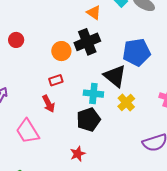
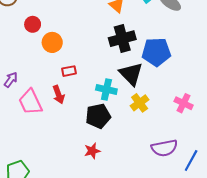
black cross: (87, 42) -> (122, 39), moved
orange circle: (61, 51) -> (52, 42), moved
pink trapezoid: (28, 131) -> (30, 102), moved
red star: (78, 154) -> (92, 151), moved

